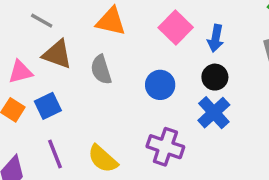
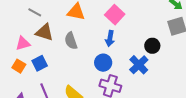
blue arrow: (216, 38) -> (110, 38), moved
black circle: (215, 77) -> (152, 46), moved
blue circle: (160, 85) -> (103, 63), moved

